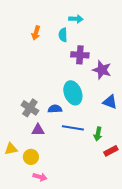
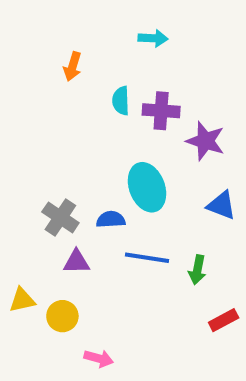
cyan semicircle: (63, 35) -> (121, 101), moved
red rectangle: (111, 151) -> (224, 320), moved
pink arrow: (40, 177) -> (99, 358), moved

